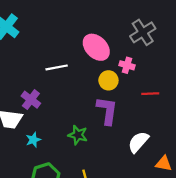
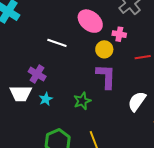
white line: (57, 67) -> (57, 43), turned 36
green star: (78, 135) -> (82, 101), turned -30
cyan star: (33, 140) -> (46, 99), moved

